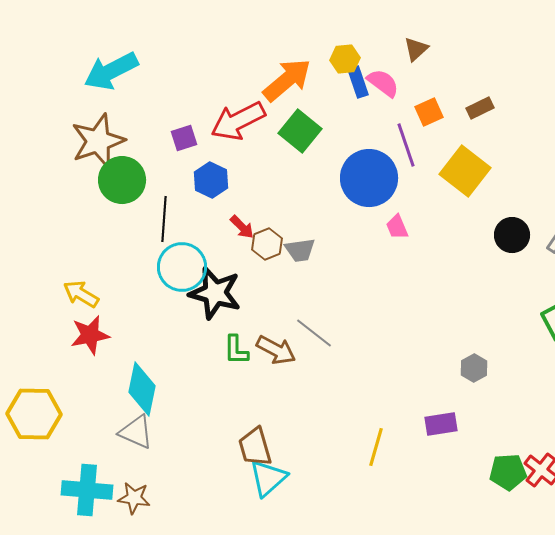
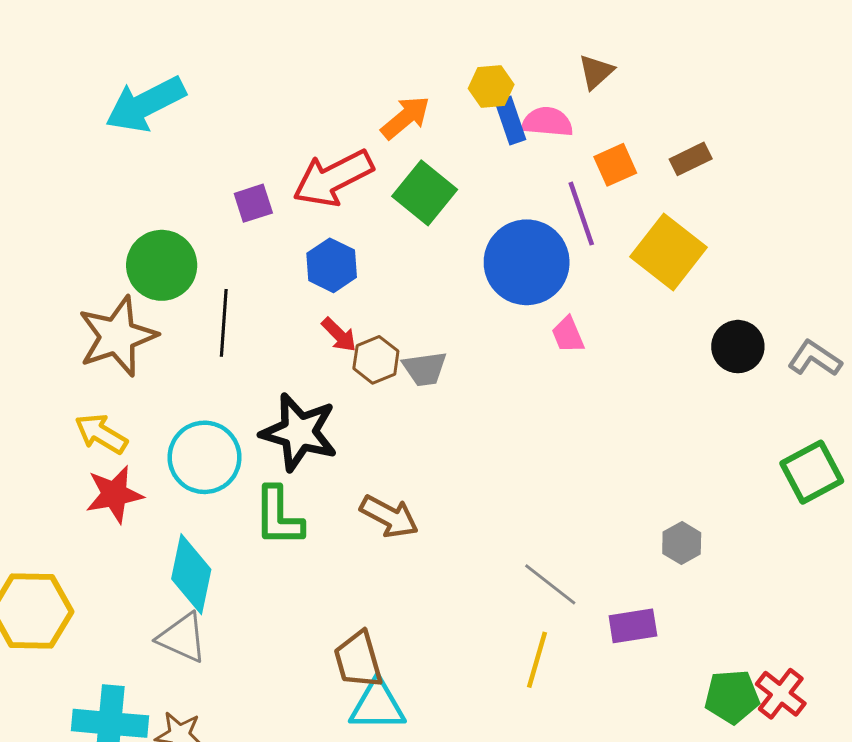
orange arrow: (287, 80) -> (405, 118), size x0.7
pink semicircle: (383, 83) -> (547, 122), turned -32
brown star: (98, 141) -> (117, 336), moved
blue hexagon: (211, 180) -> (332, 265), moved
cyan circle: (182, 267) -> (205, 457), moved
gray line: (314, 333) -> (550, 584), moved
green L-shape: (236, 350) -> (278, 516), moved, size x1.4
cyan triangle: (268, 478) -> (377, 706), turned 42

